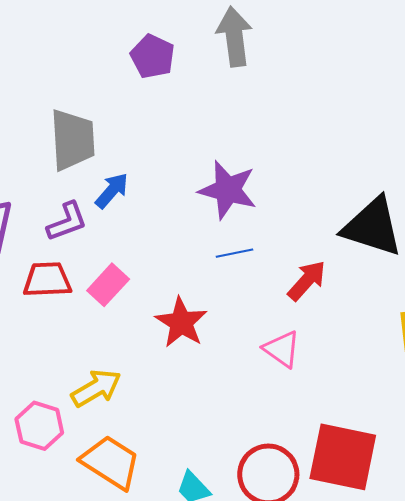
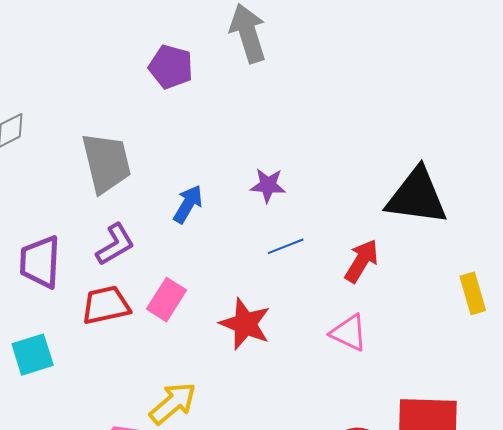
purple star: (228, 190) -> (268, 185), size x0.6
blue arrow: (112, 191) -> (188, 204), moved

